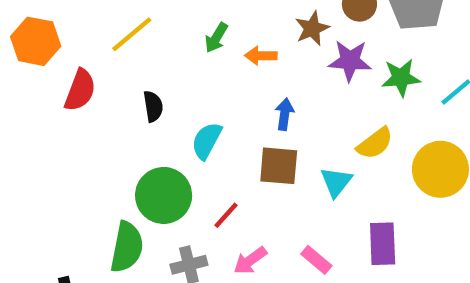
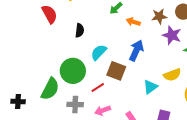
red semicircle: (80, 90) -> (50, 14), turned -66
blue arrow: (285, 114) -> (136, 51), size x1.5
brown square: (279, 166) -> (116, 71), moved

